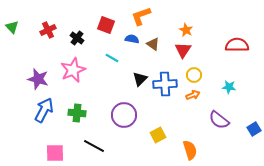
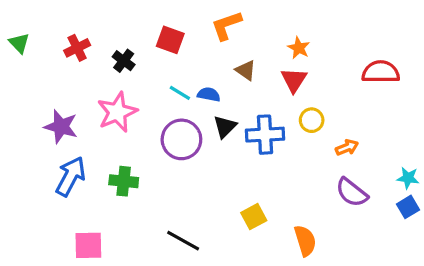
blue semicircle: (132, 39) -> (209, 94), moved
cyan star: (229, 87) -> (408, 178), moved
orange arrow: (193, 95) -> (347, 147), moved
purple circle: (124, 115) -> (181, 139), moved
black line: (94, 146) -> (183, 241), moved

